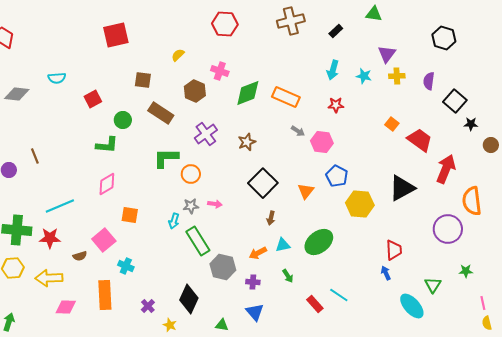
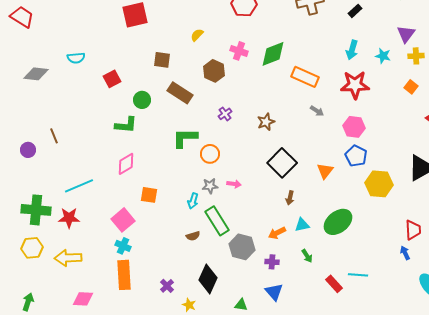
green diamond: (248, 93) -> (273, 54), moved
red star: (336, 105) -> (355, 85), size x1.8
orange square: (392, 124) -> (411, 87), moved
purple cross: (206, 134) -> (225, 114), size x0.6
pink hexagon: (322, 142) -> (354, 127), moved
brown semicircle: (80, 256) -> (193, 236), moved
cyan cross: (126, 266) -> (123, 246), moved
cyan line: (339, 295) -> (358, 275), turned -30
pink diamond: (66, 307) -> (83, 299), moved

